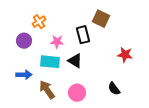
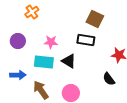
orange cross: (39, 22) -> (32, 12), moved
black rectangle: (83, 35) -> (86, 40), moved, turned -66
black semicircle: (114, 89) -> (109, 79), moved

